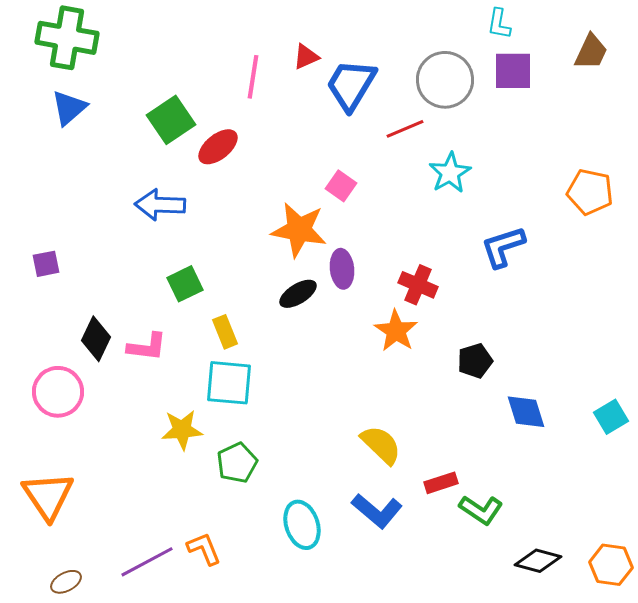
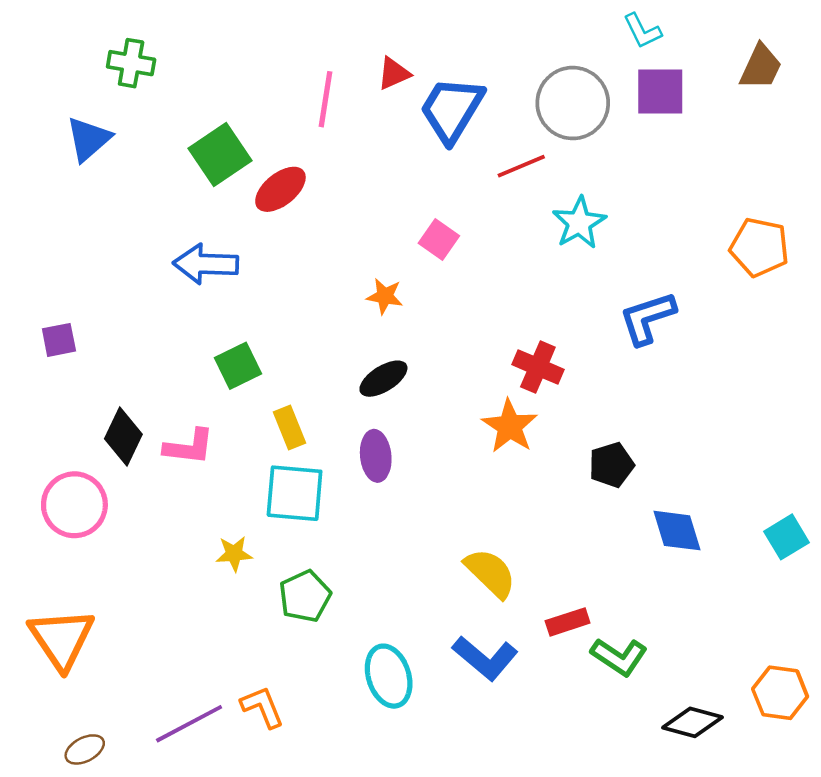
cyan L-shape: (499, 24) -> (642, 31), turned -36
green cross: (67, 38) -> (131, 63), moved, size x0.6
orange star: (299, 230) -> (385, 296), size x0.5
purple ellipse: (342, 269) -> (376, 456), moved
yellow star: (182, 430) -> (234, 554), size x0.7
orange hexagon: (611, 565) -> (780, 693), moved

